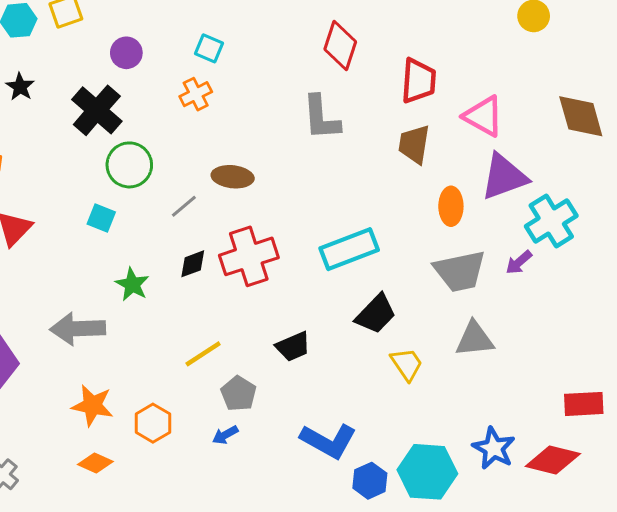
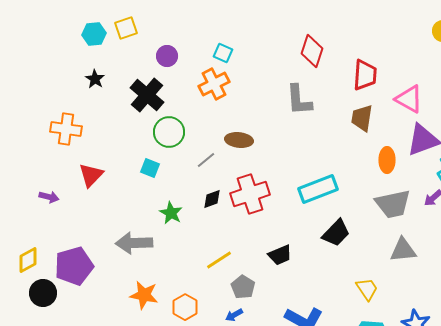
orange cross: (196, 94) -> (214, 84), size x1.4
yellow trapezoid: (407, 364) -> (367, 289), moved

